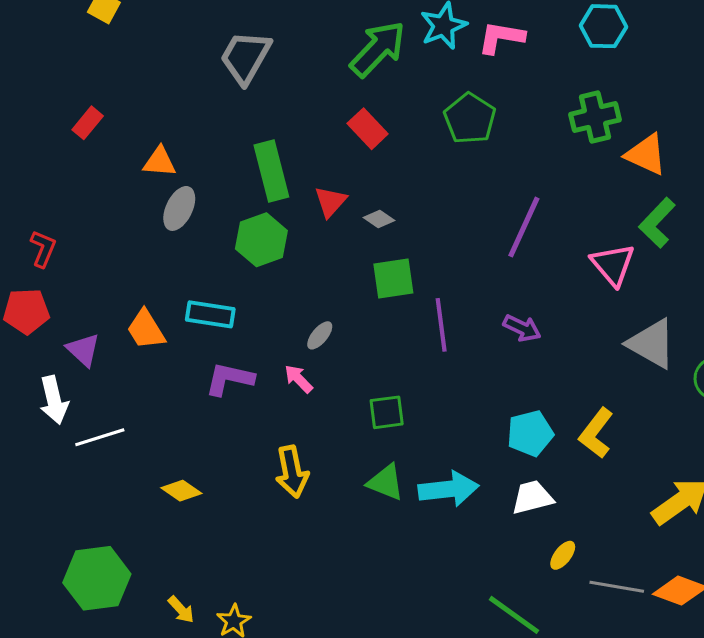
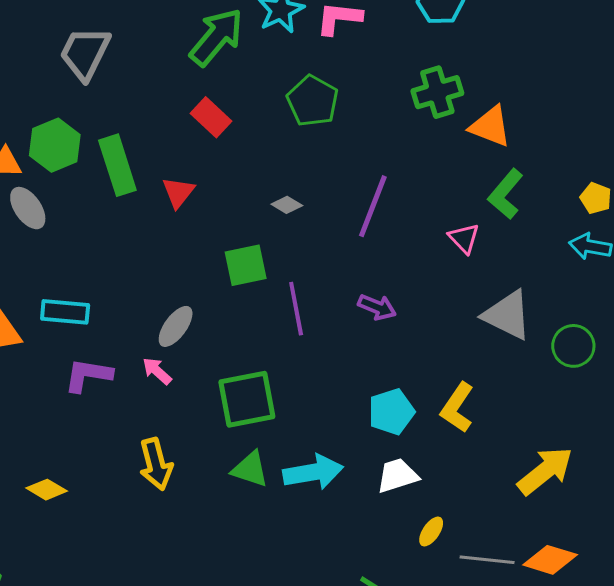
gray ellipse: (179, 208) -> (28, 208), turned -57
gray diamond: (379, 219) -> (287, 205), moved
green hexagon: (261, 240) -> (55, 145), moved
pink triangle: (613, 265) -> (464, 238), size x0.7
gray ellipse: (320, 335) -> (176, 326), size x1.4
green square: (387, 412) -> (247, 399), size x1.6

